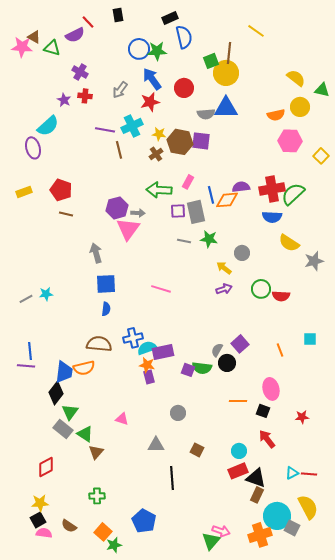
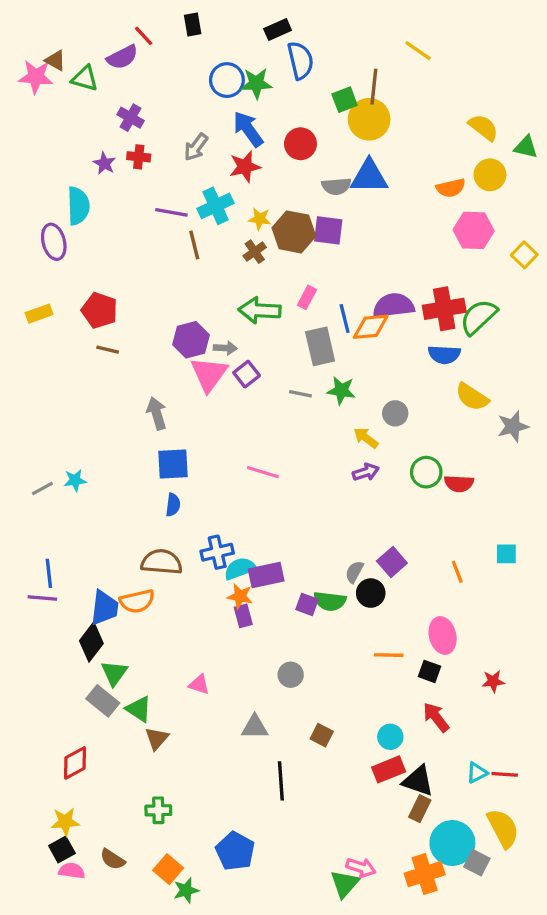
cyan semicircle: (48, 126) -> (78, 206), turned -50
purple semicircle: (241, 187) -> (394, 306), size x1.4
purple square: (178, 211) -> (247, 374), moved, turned -35

